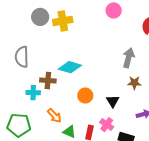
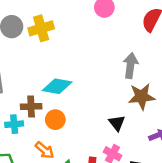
brown star: (134, 83) -> (142, 96), size x1.5
orange circle: (85, 95) -> (55, 120), moved

